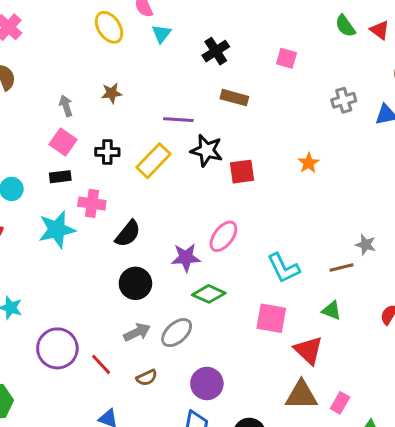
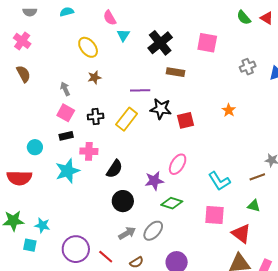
yellow ellipse: (109, 27) -> (88, 47), moved
black cross: (216, 51) -> (160, 43), size x1.4
pink square: (286, 58) -> (207, 43), size x1.5

